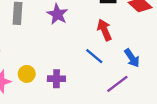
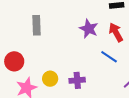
purple star: (57, 14) -> (89, 29), moved

